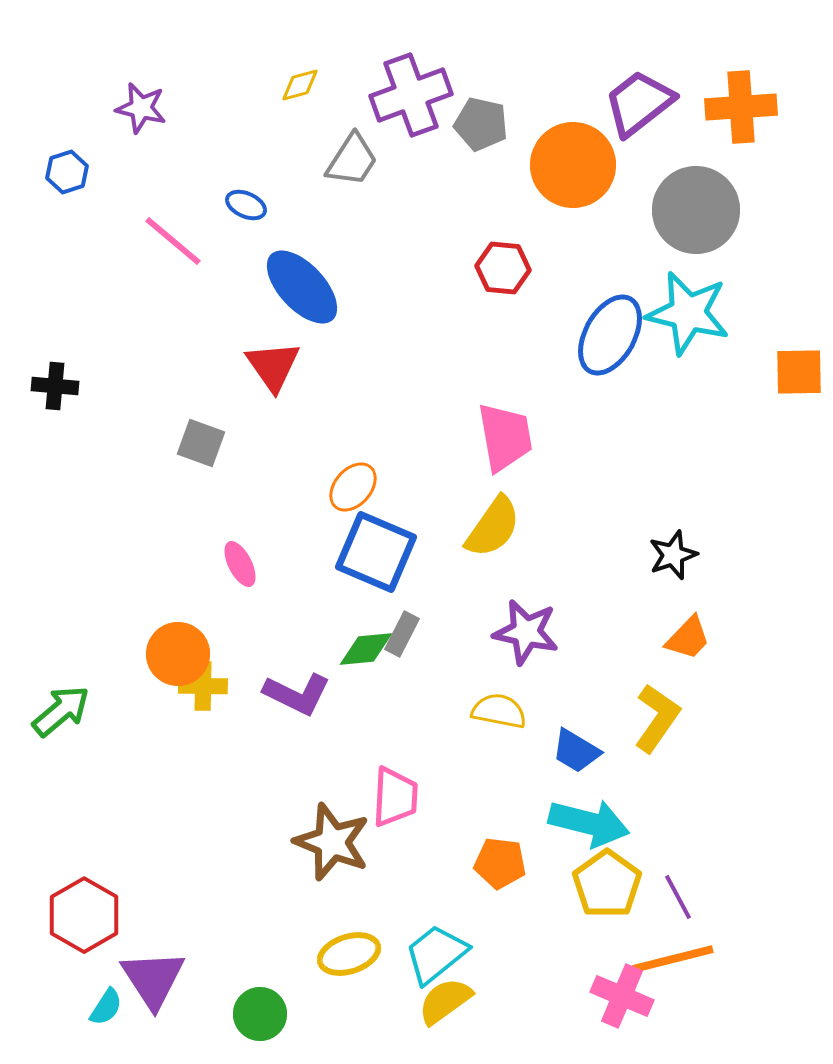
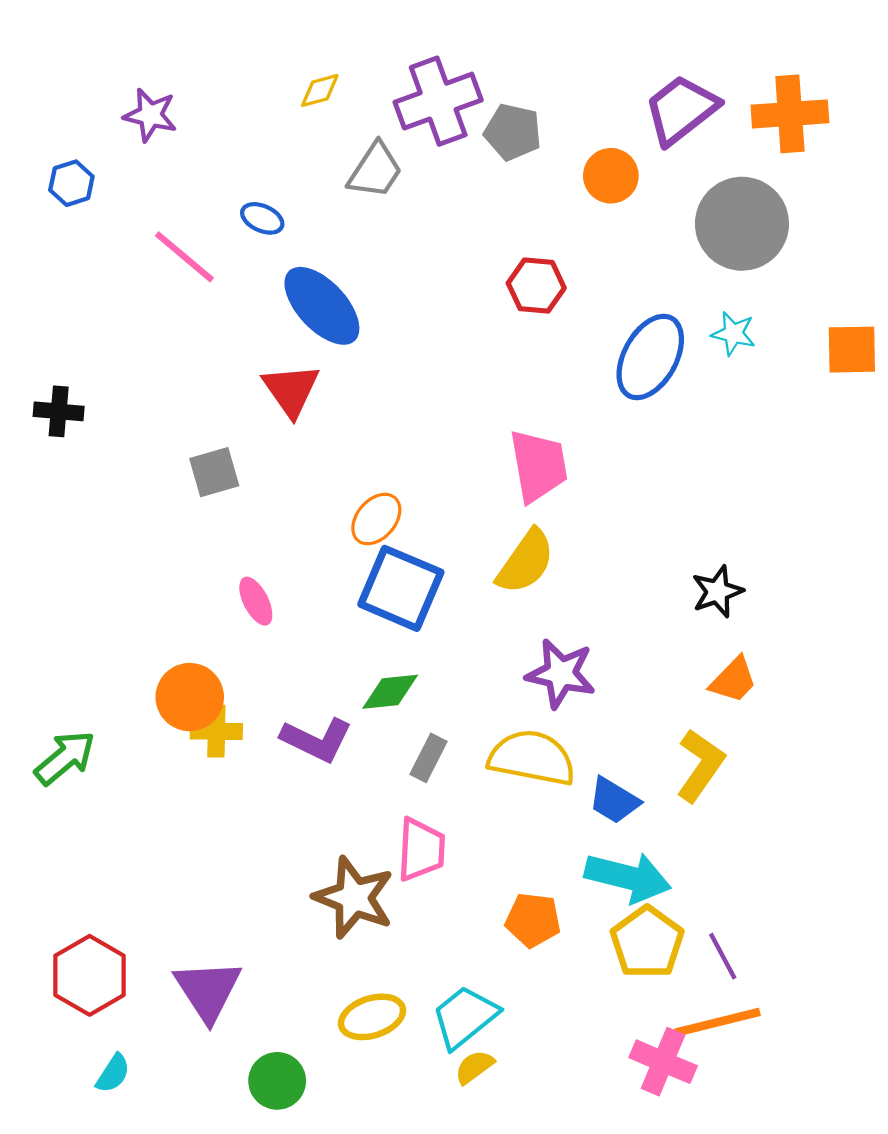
orange circle: (573, 165) -> (611, 176), size x0.6
cyan star: (688, 313) -> (733, 334), size x0.5
orange square: (799, 372) -> (852, 350), moved
gray square: (201, 443) -> (214, 472), turned -36
gray rectangle: (402, 634) -> (429, 758), moved
yellow semicircle: (499, 711) -> (532, 758), size x1.5
purple triangle: (153, 979) -> (208, 990), moved
yellow semicircle: (445, 1001) -> (474, 1067), size x0.7

